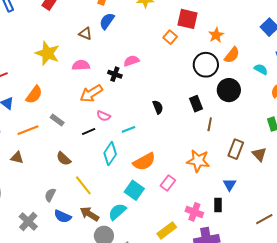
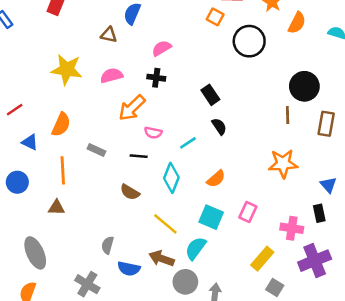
pink semicircle: (131, 61) -> (162, 48), moved
black circle: (206, 65) -> (249, 41), moved
black circle: (229, 90) -> (304, 86), moved
black rectangle: (196, 104) -> (210, 95), moved
black semicircle: (158, 107) -> (219, 126), moved
orange line: (28, 130) -> (63, 170), turned -60
black line: (89, 132) -> (139, 156), turned 40
brown rectangle: (236, 149) -> (326, 124), moved
brown semicircle: (64, 159) -> (130, 192), moved
orange semicircle: (144, 162) -> (216, 179), size x0.7
pink rectangle: (168, 183) -> (248, 212), moved
yellow line: (83, 185) -> (165, 224), moved

